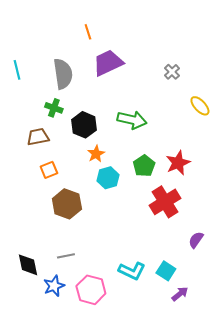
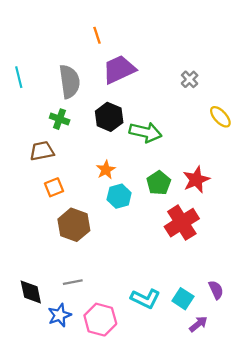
black hexagon: (84, 125) -> (109, 117), moved
purple semicircle: (196, 240) -> (216, 290), moved, turned 120

